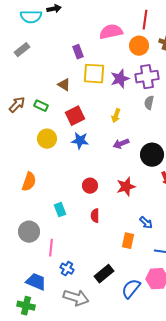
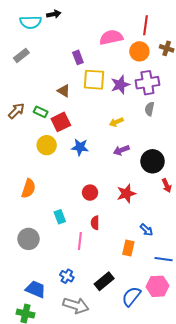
red square: (75, 116) -> (61, 122), moved
yellow arrow: (116, 116) -> (116, 122), turned 48
pink line: (51, 248) -> (80, 241), moved

